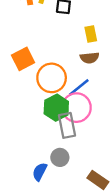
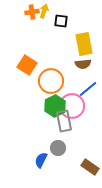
yellow rectangle: (91, 34) -> (84, 44), size x1.6
orange square: (23, 59) -> (27, 65), turned -30
blue line: (79, 87) -> (88, 89), moved

